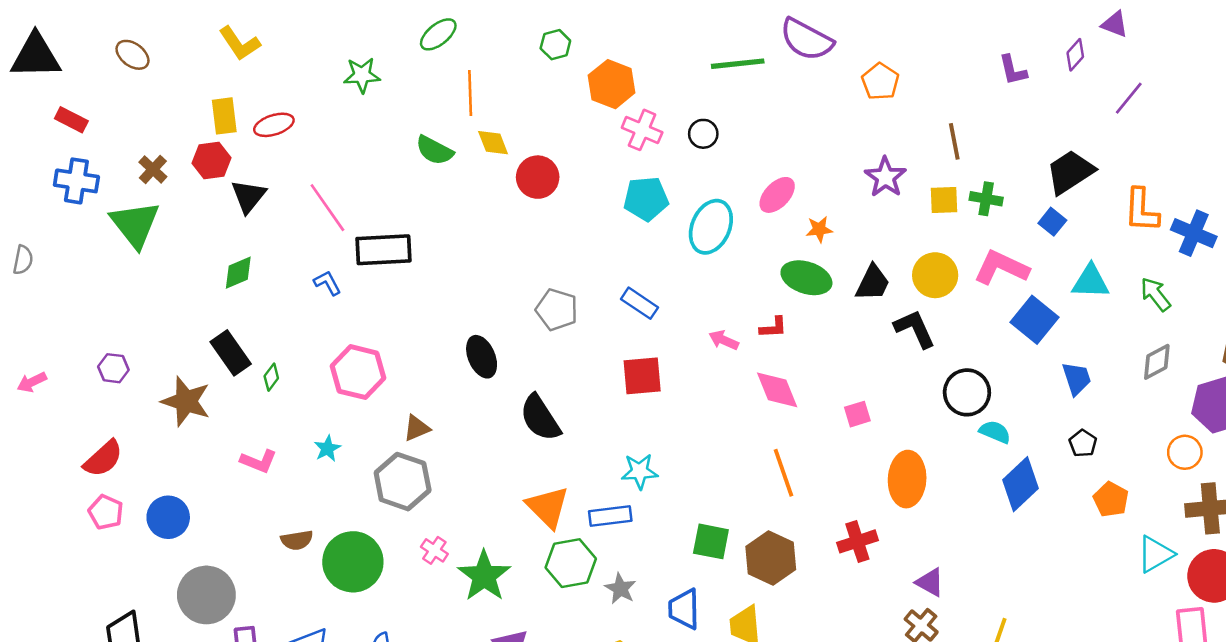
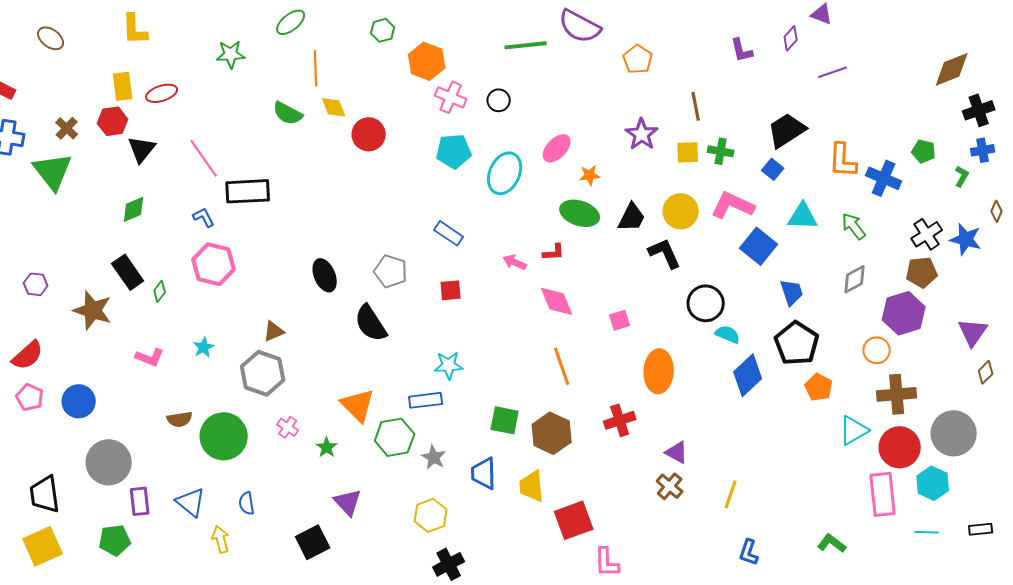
yellow L-shape: (240, 43) -> (135, 29), turned 32
purple line: (1129, 98) -> (833, 72), turned 32
gray pentagon: (557, 310) -> (391, 271), moved
pink hexagon: (358, 372) -> (214, 264), moved
red square: (642, 376) -> (451, 290), size x0.7
black pentagon: (1083, 443) -> (797, 343), size x2.0
orange triangle: (548, 507) -> (358, 405), moved
green star: (484, 576) -> (327, 447), size x0.5

